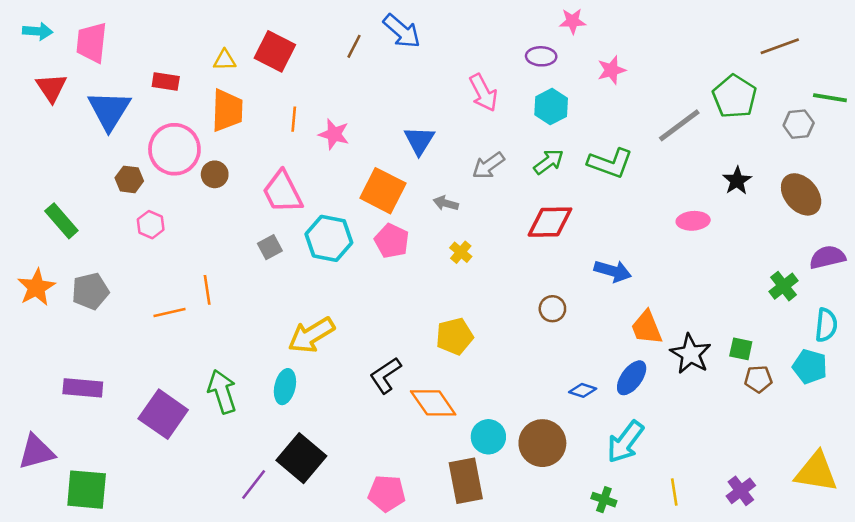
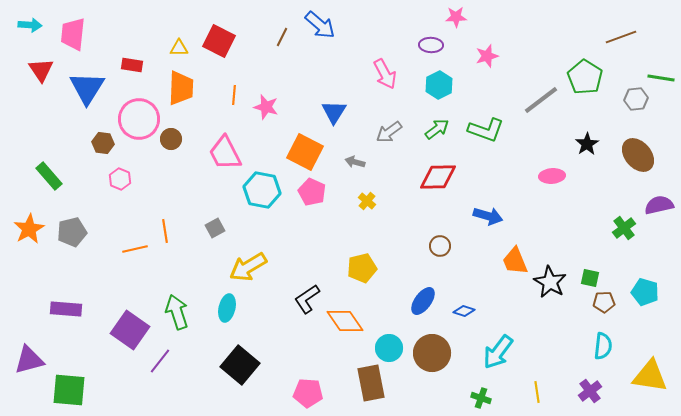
gray square: (270, 247) -> (215, 228), moved
cyan semicircle: (826, 325) -> (603, 346), moved
blue ellipse: (632, 378) -> (423, 301), moved
purple line: (254, 485) -> (160, 361), moved

